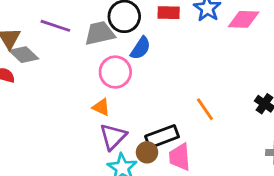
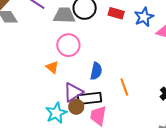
blue semicircle: (141, 48) -> (96, 71), moved, turned -36
purple triangle: (113, 137) -> (73, 92), moved

